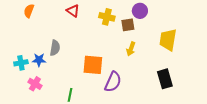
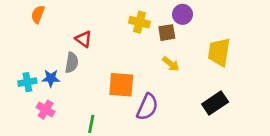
red triangle: (73, 11) -> (83, 39), moved
yellow arrow: (131, 49) -> (171, 64), turned -72
black rectangle: (165, 79) -> (215, 103), turned 72

